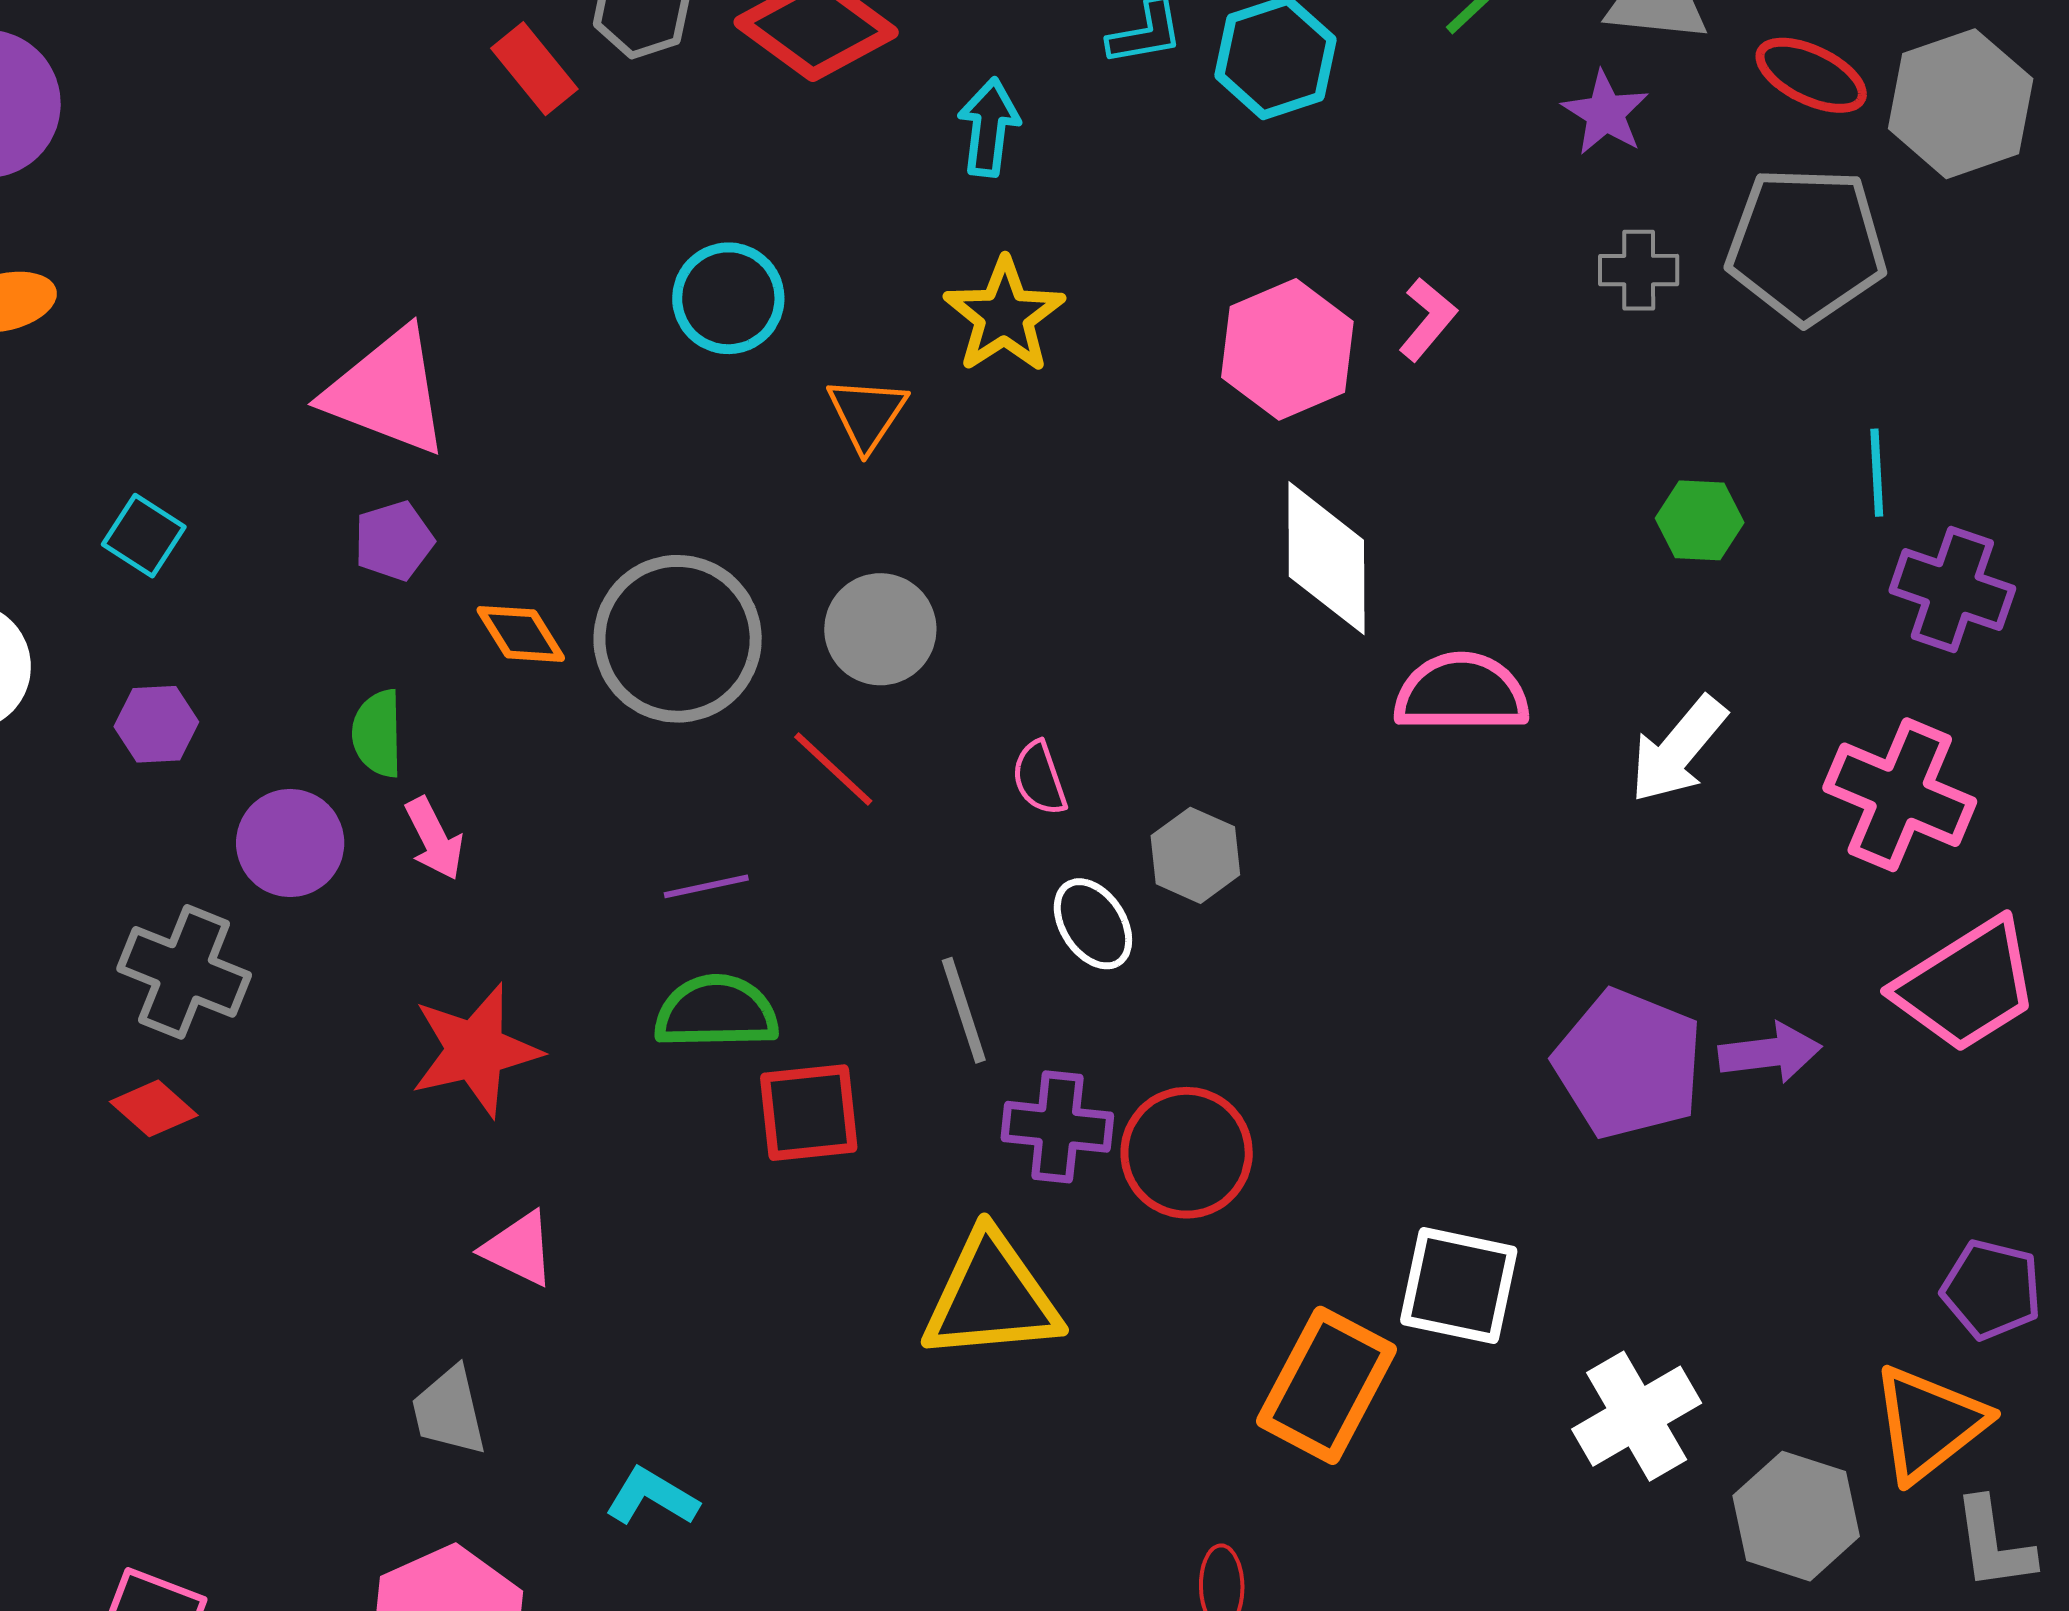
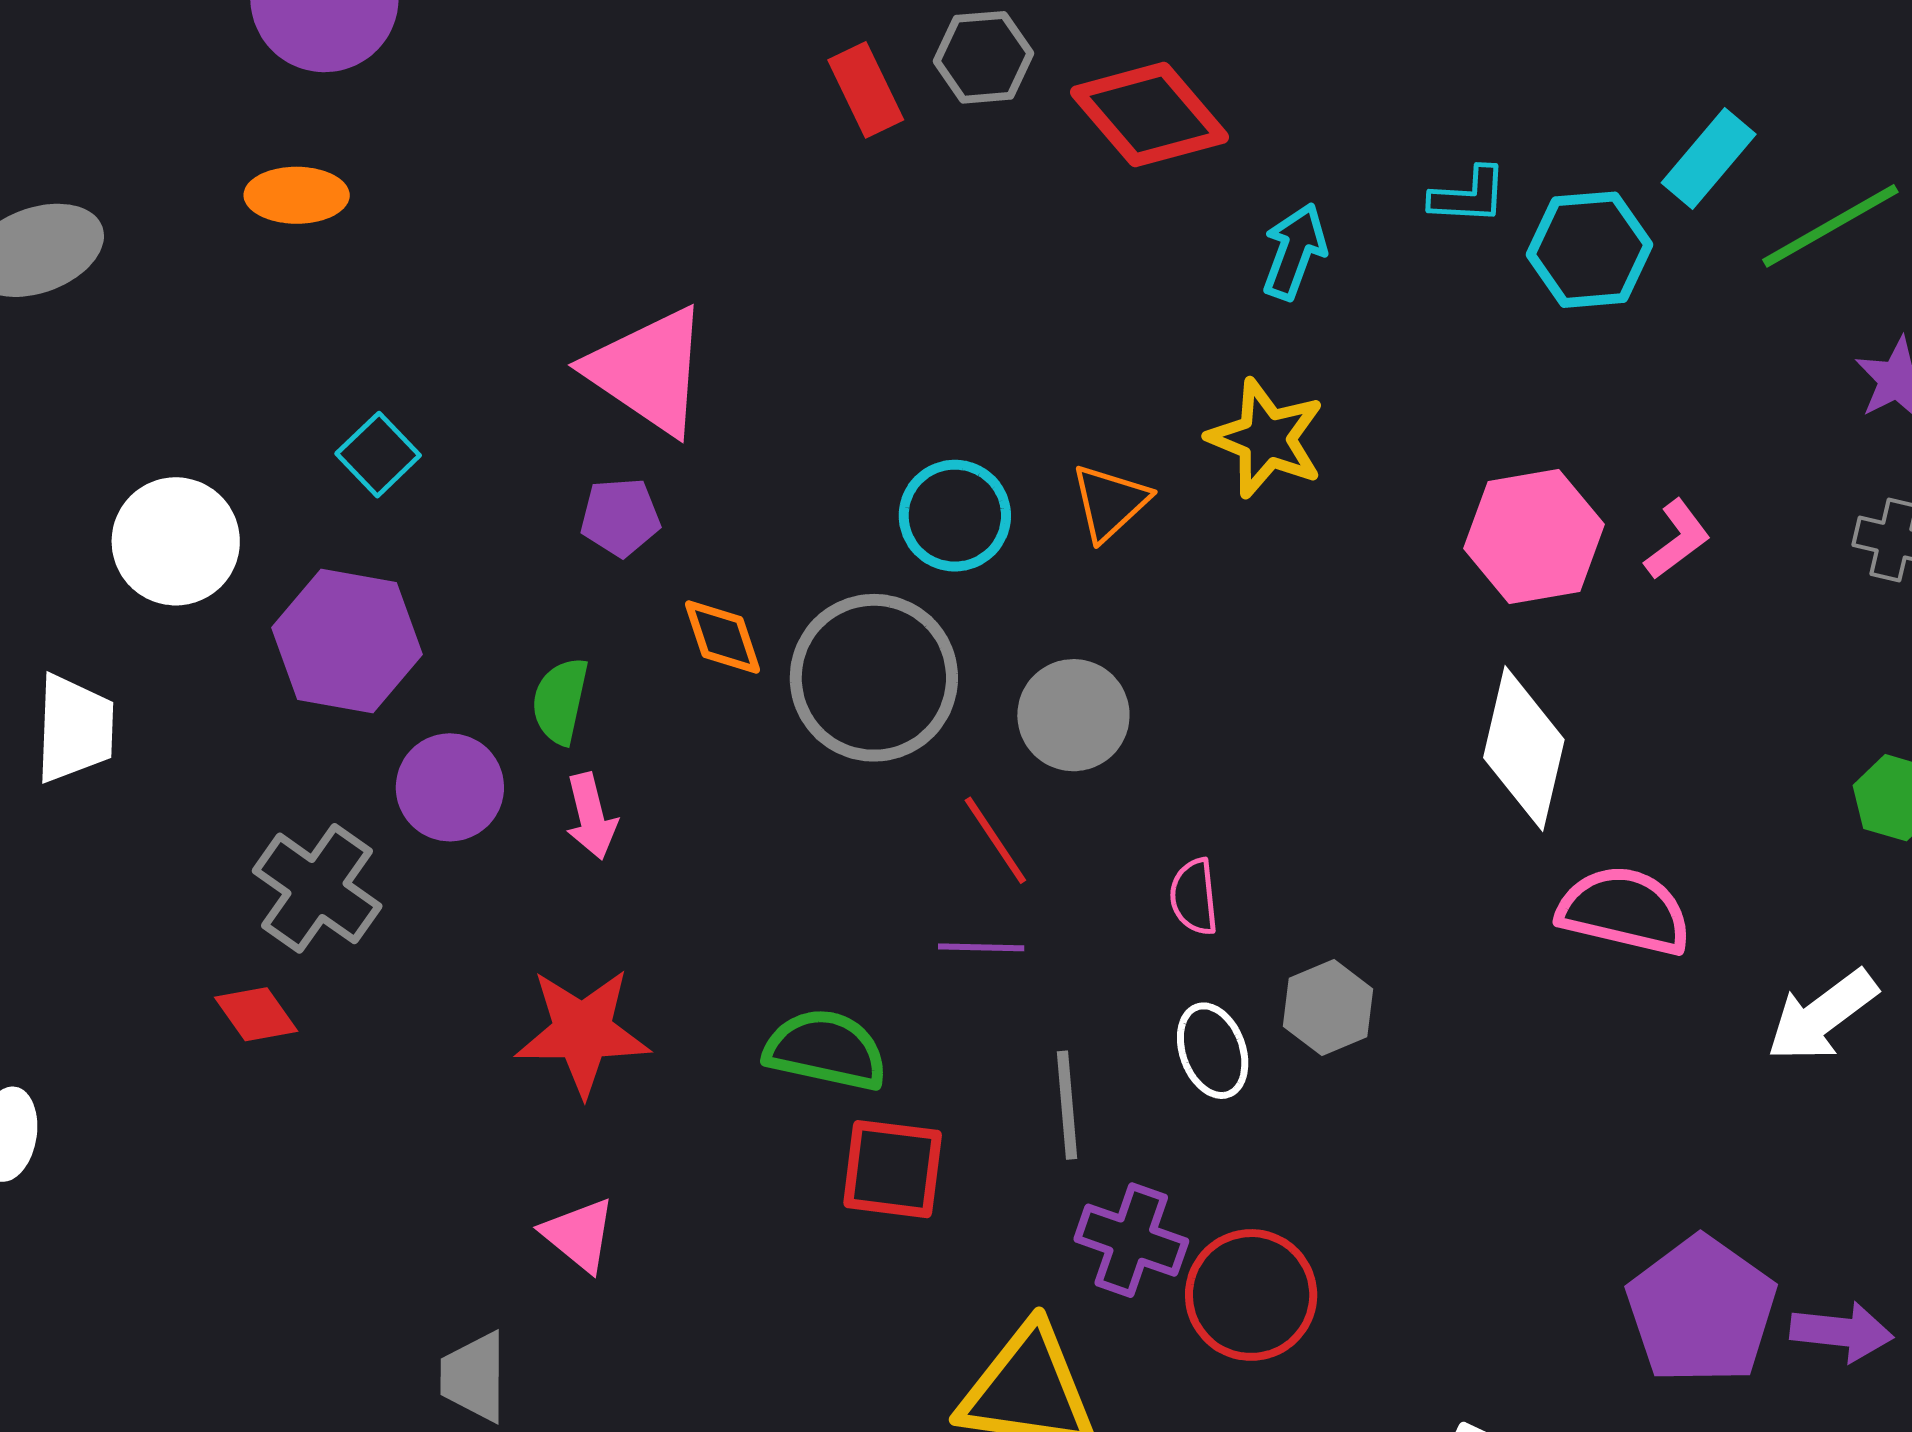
cyan circle: (728, 298) -> (955, 516), moved
yellow star: (1004, 316) -> (1266, 438), turned -30
purple hexagon: (156, 724) -> (347, 641), size x1.8
purple line: (706, 886) -> (981, 947), moved

